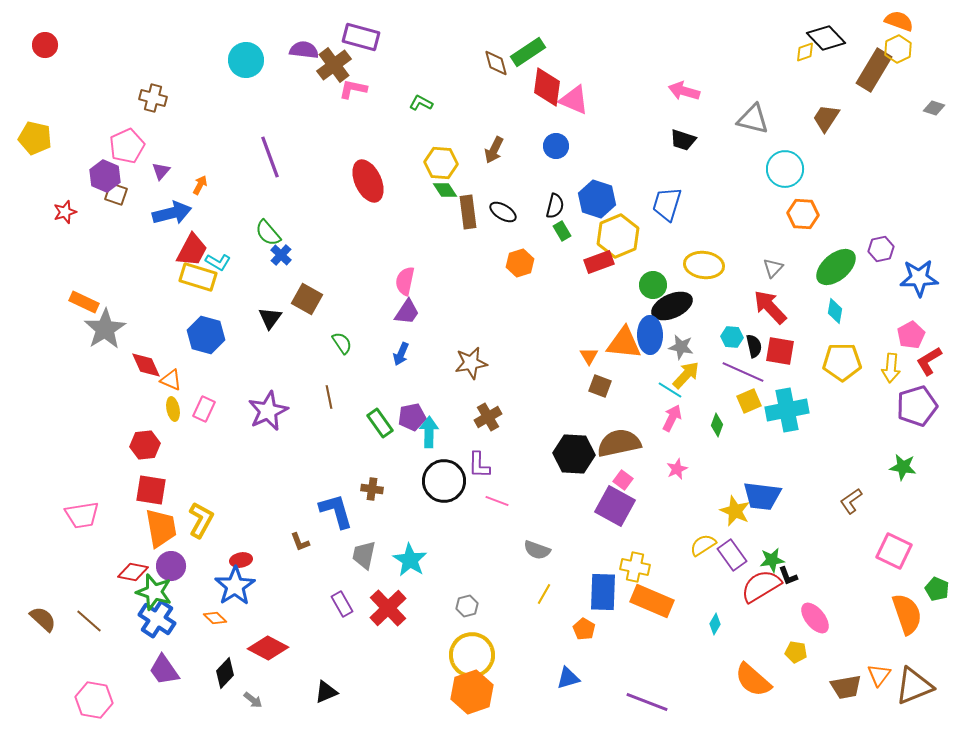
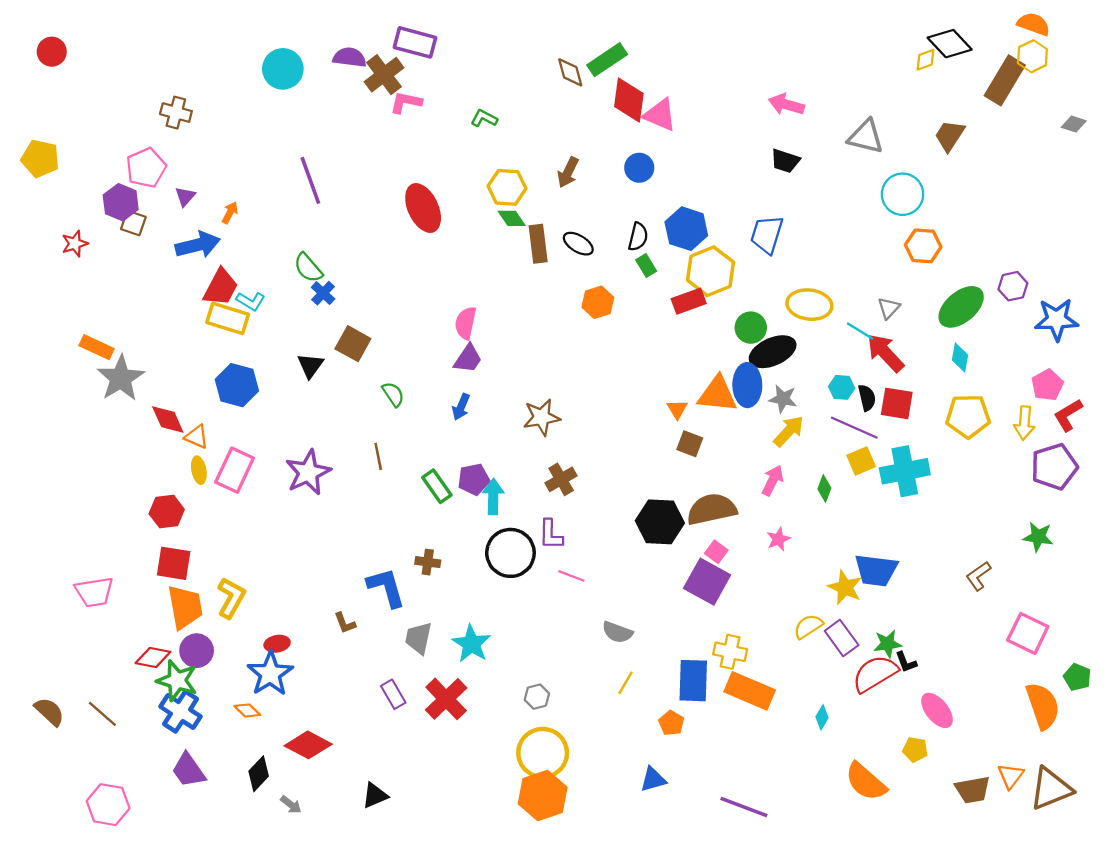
cyan line: (670, 390) -> (860, 331), moved
pink rectangle: (204, 409) -> (235, 470), size x1.5

